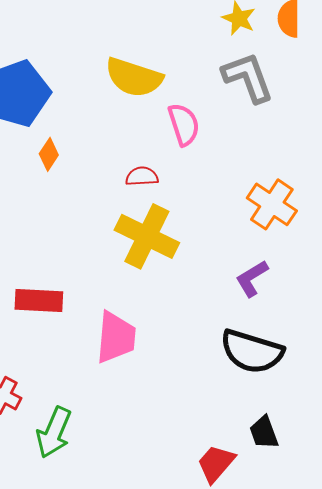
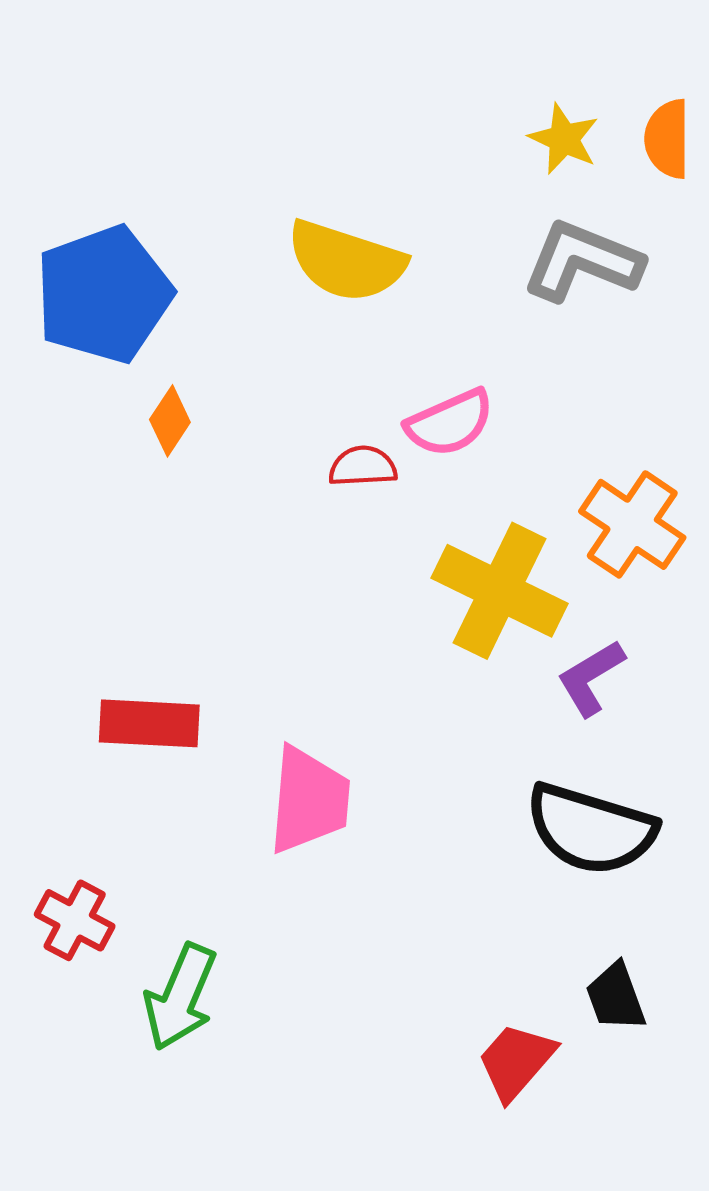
gray L-shape: (248, 77) -> (582, 261), turned -48
pink semicircle: (184, 124) -> (450, 423), moved, turned 84
yellow cross: (147, 236) -> (500, 591), moved

